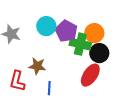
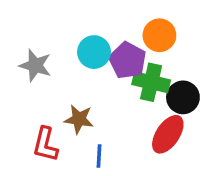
orange circle: (94, 33) -> (159, 35), moved

